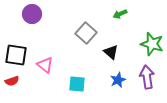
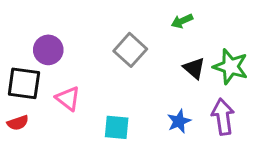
purple circle: (32, 14) -> (48, 50), moved
black triangle: (111, 52) -> (194, 68), moved

